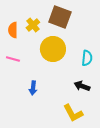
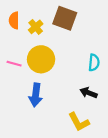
orange semicircle: (13, 30) -> (14, 20), moved
yellow circle: (53, 49) -> (41, 59), moved
blue arrow: (33, 88) -> (36, 95), size x1.5

